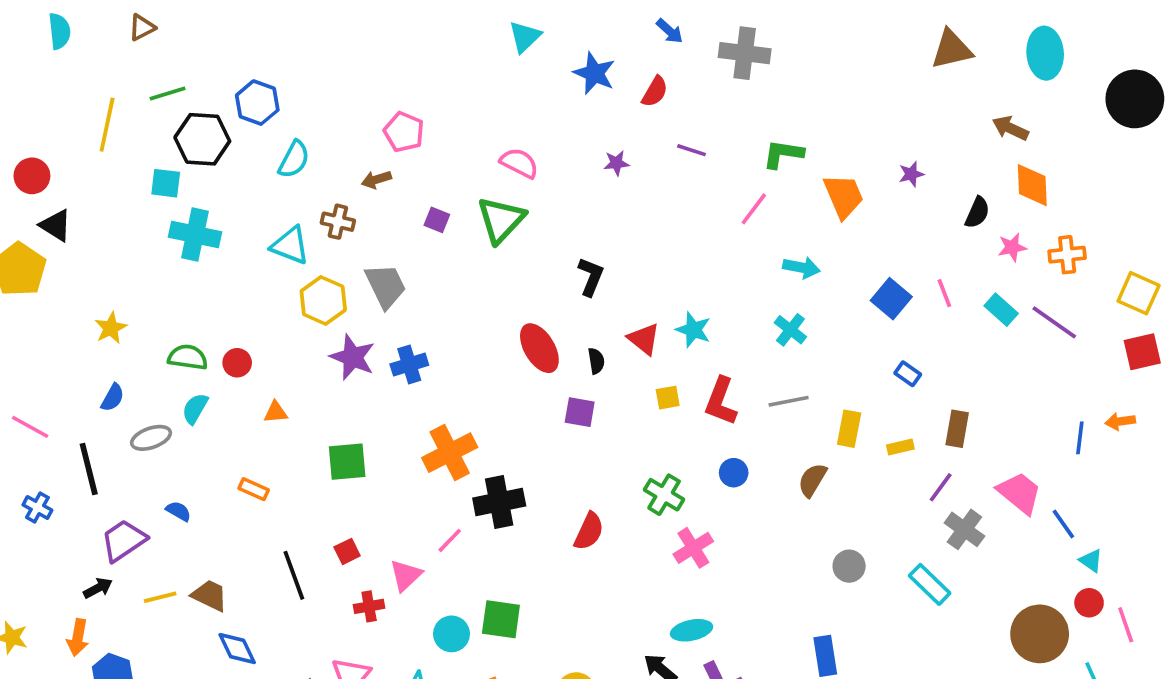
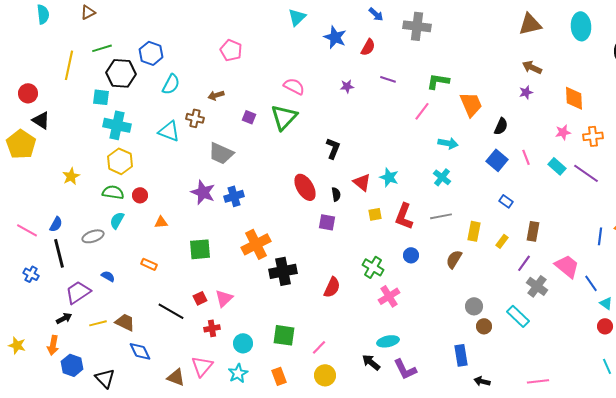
brown arrow: (1010, 128) -> (532, 67), moved
pink pentagon: (404, 132) -> (231, 50), moved
purple star: (911, 174) -> (526, 92), moved
black semicircle: (977, 213) -> (501, 126), moved
gray trapezoid: (386, 286) -> (221, 153), turned 140
yellow hexagon: (323, 300) -> (120, 161), moved
blue semicircle: (113, 398) -> (56, 224), moved
yellow rectangle: (900, 447) -> (502, 241), turned -40
pink line: (450, 540) -> (319, 347), moved
black line: (294, 575) -> (171, 311), turned -40
pink triangle: (406, 575) -> (224, 298), moved
cyan circle: (451, 634) -> (243, 343), moved
brown circle: (1040, 634) -> (484, 326), moved, size x0.5

